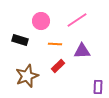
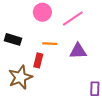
pink circle: (41, 21) -> (42, 12), moved
red rectangle: (58, 66) -> (38, 60), moved, turned -32

